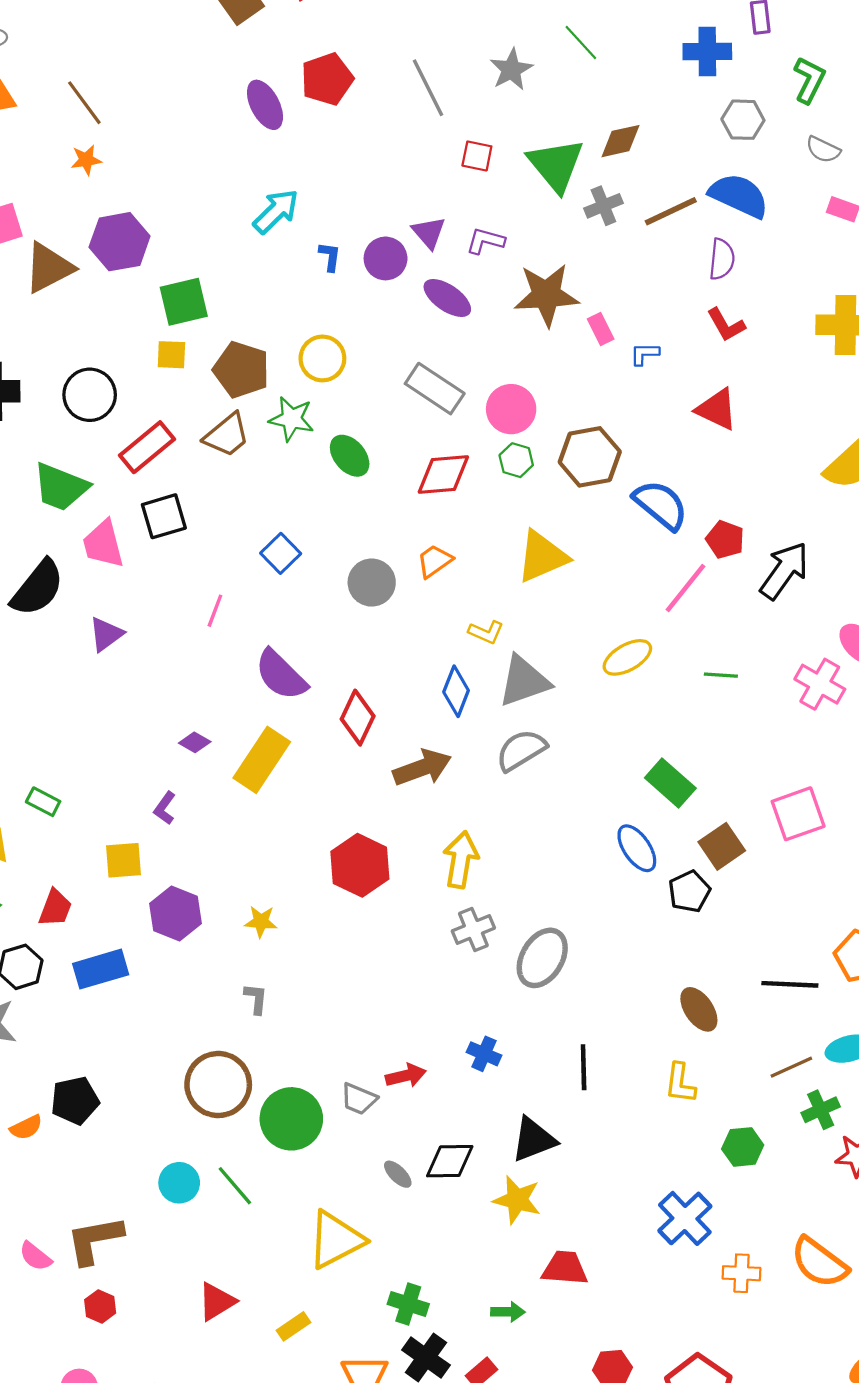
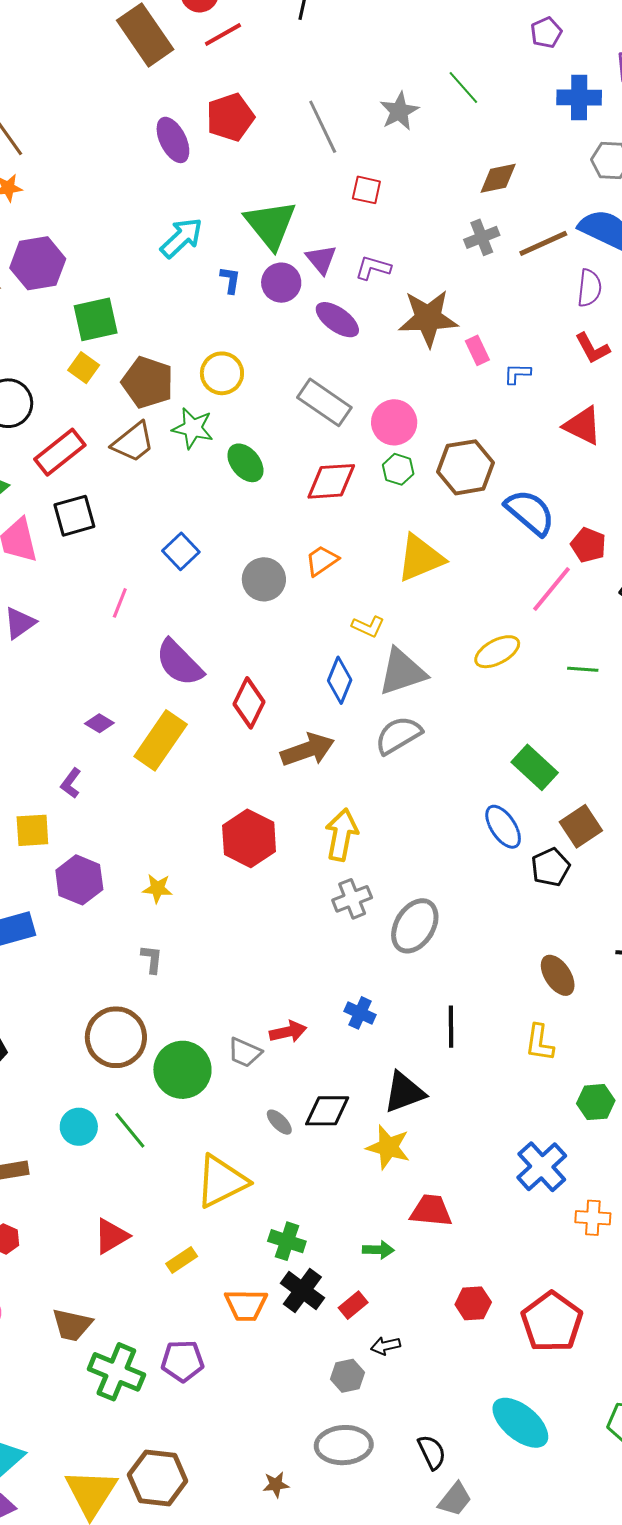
green triangle: (556, 165) -> (271, 224), moved
yellow square: (171, 355) -> (84, 368), turned 32

